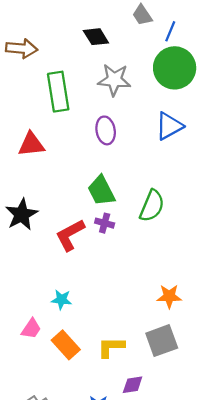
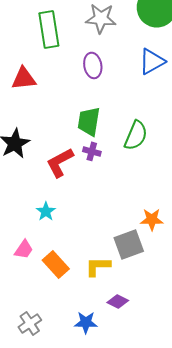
green trapezoid: (101, 191) -> (89, 121), turned 36
cyan star: (61, 300) -> (46, 211), moved, turned 30
gray square: (162, 341) -> (129, 244), moved
purple diamond: (133, 385) -> (118, 301), turned 35

